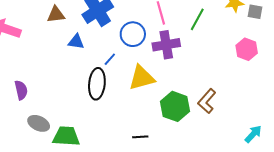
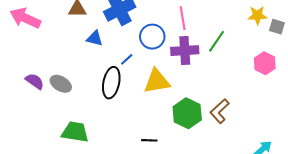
green line: (197, 19) -> (217, 41), moved
purple semicircle: (21, 90) -> (35, 81), turned -48
gray ellipse: (39, 123) -> (61, 84), moved

